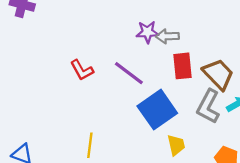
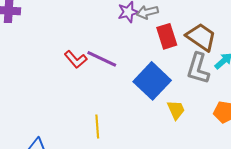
purple line: (129, 73) -> (102, 59), moved

